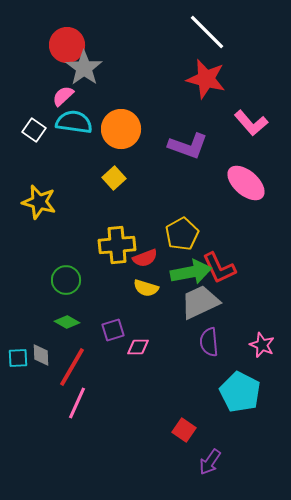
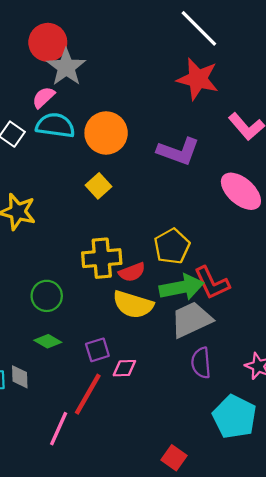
yellow semicircle: (146, 288) -> (133, 305), size x1.5
red line: (72, 367) -> (88, 394), moved

